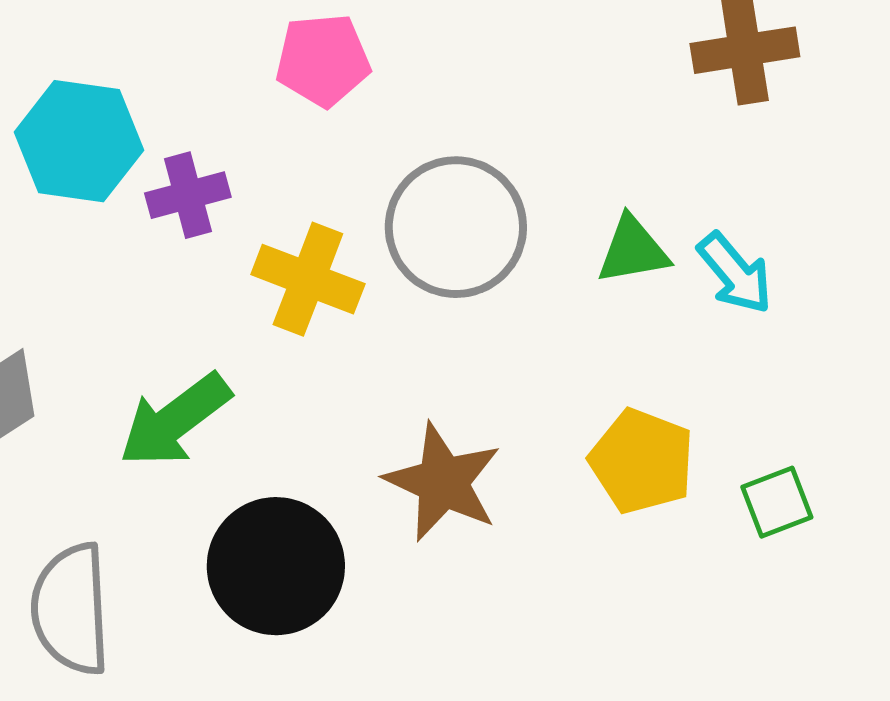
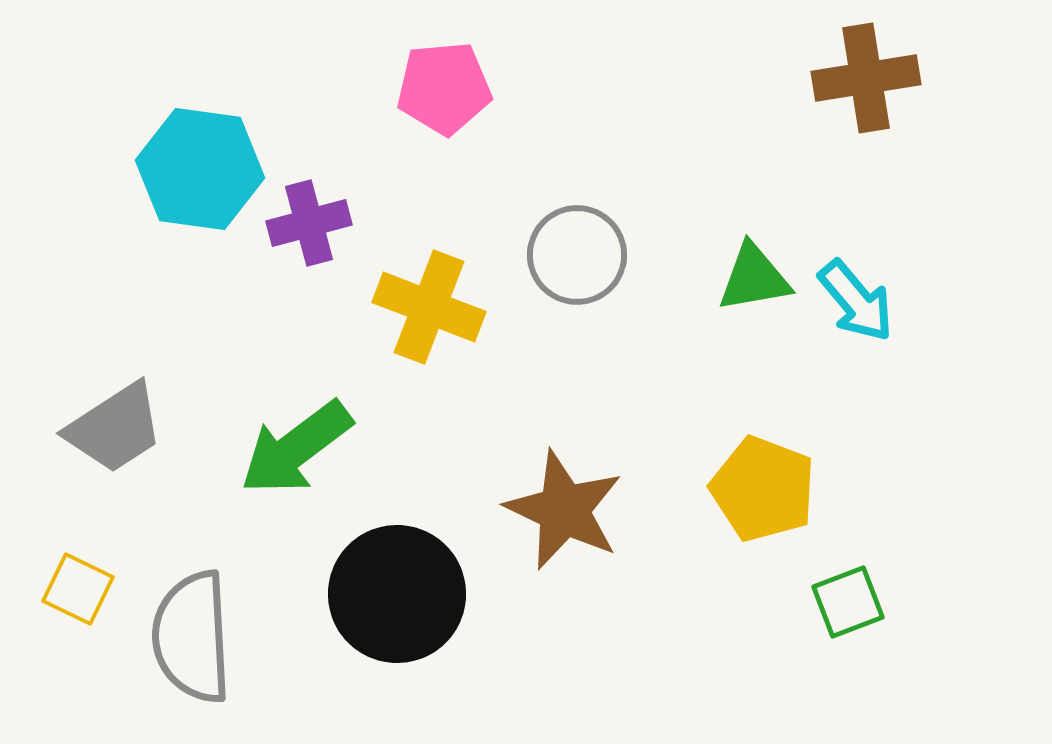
gray circle: (456, 227) -> (577, 255), size x0.7
green square: (777, 502) -> (848, 602), moved

